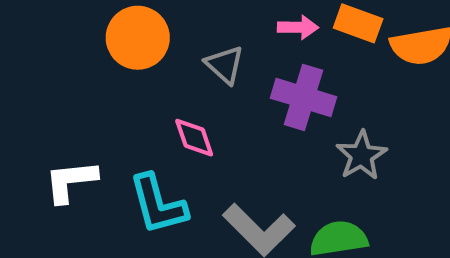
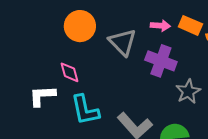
gray triangle: (225, 65) -> (123, 42), size x1.4
pink diamond: (194, 138) -> (70, 72), moved

